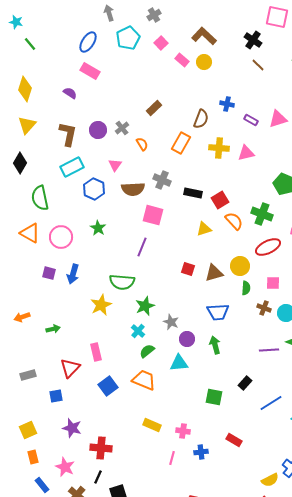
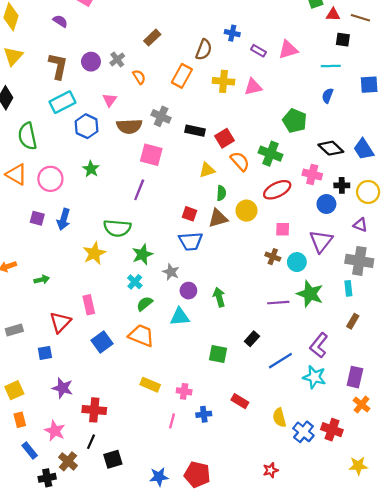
green semicircle: (246, 288) -> (221, 193), moved
blue trapezoid: (218, 312) -> (191, 241), moved
yellow semicircle: (270, 480) -> (279, 418), moved, turned 102

